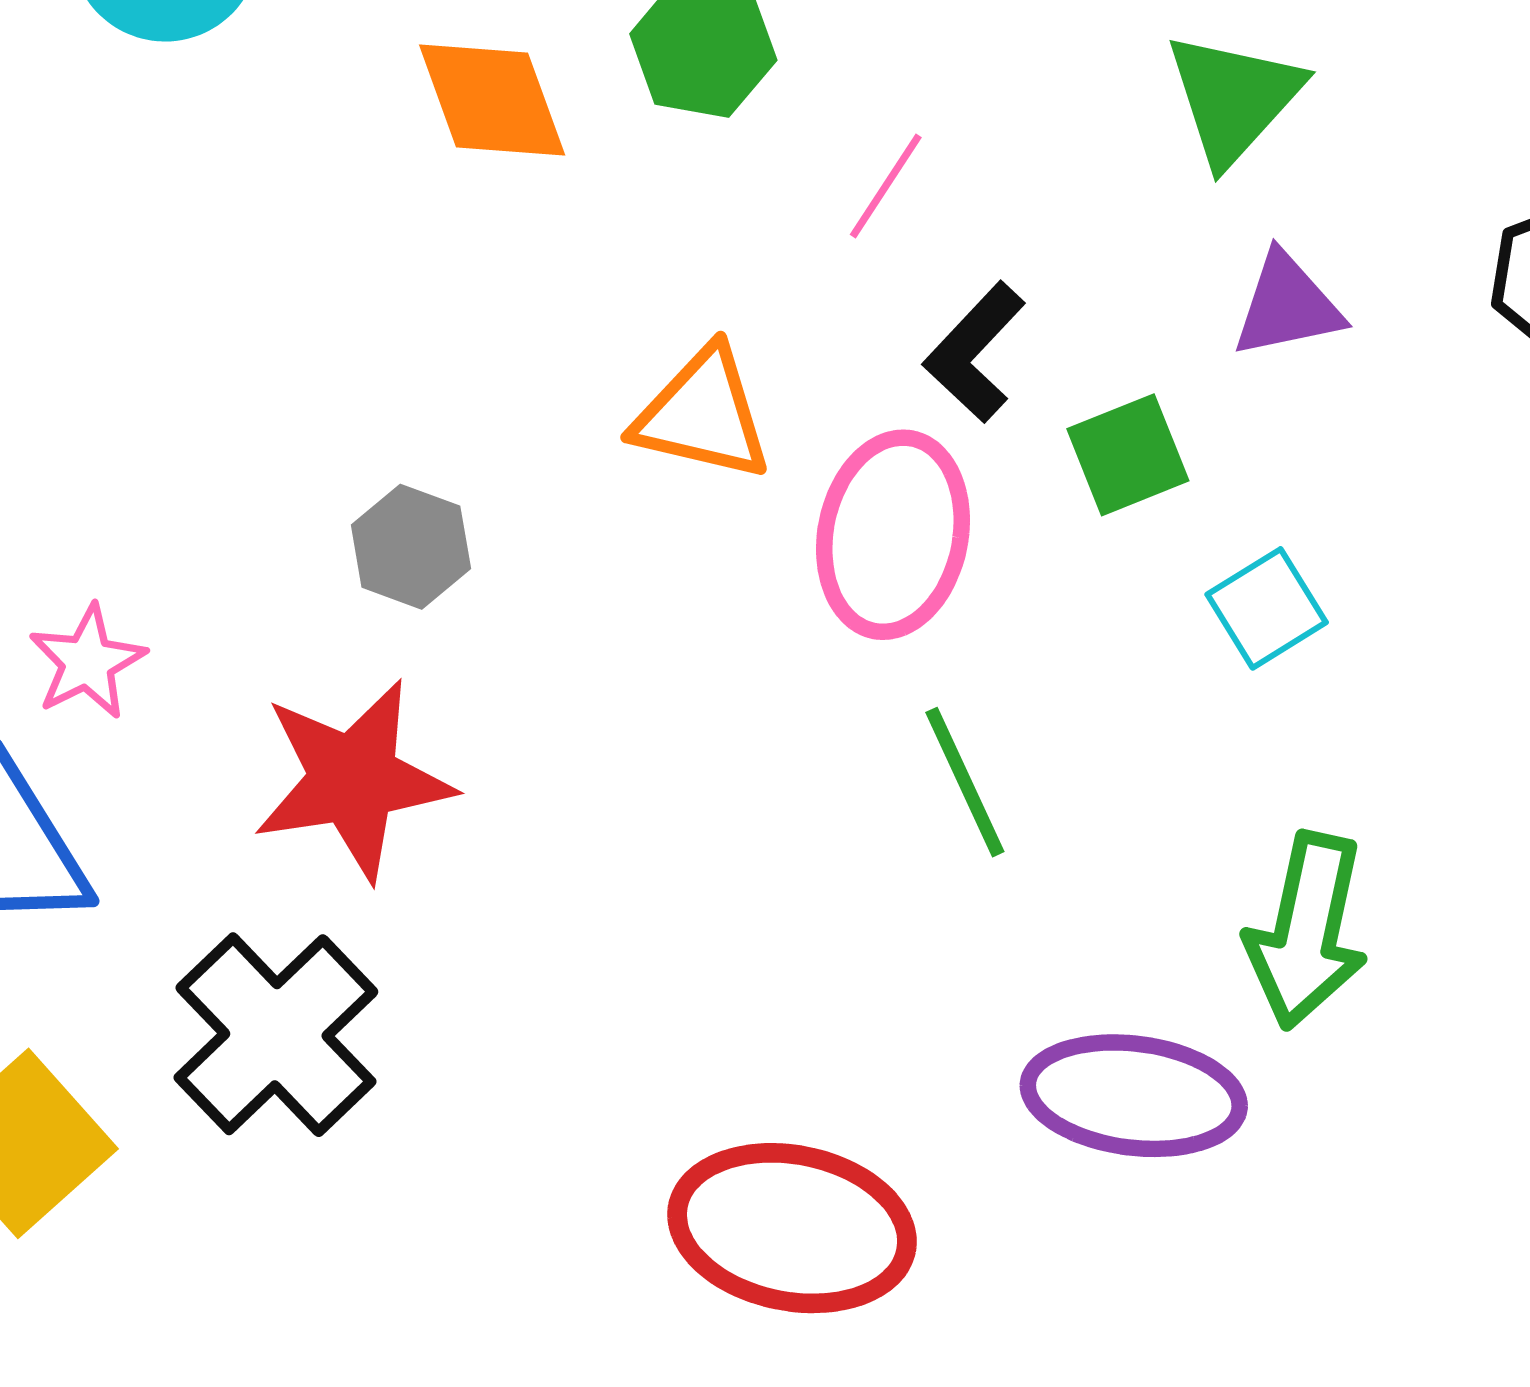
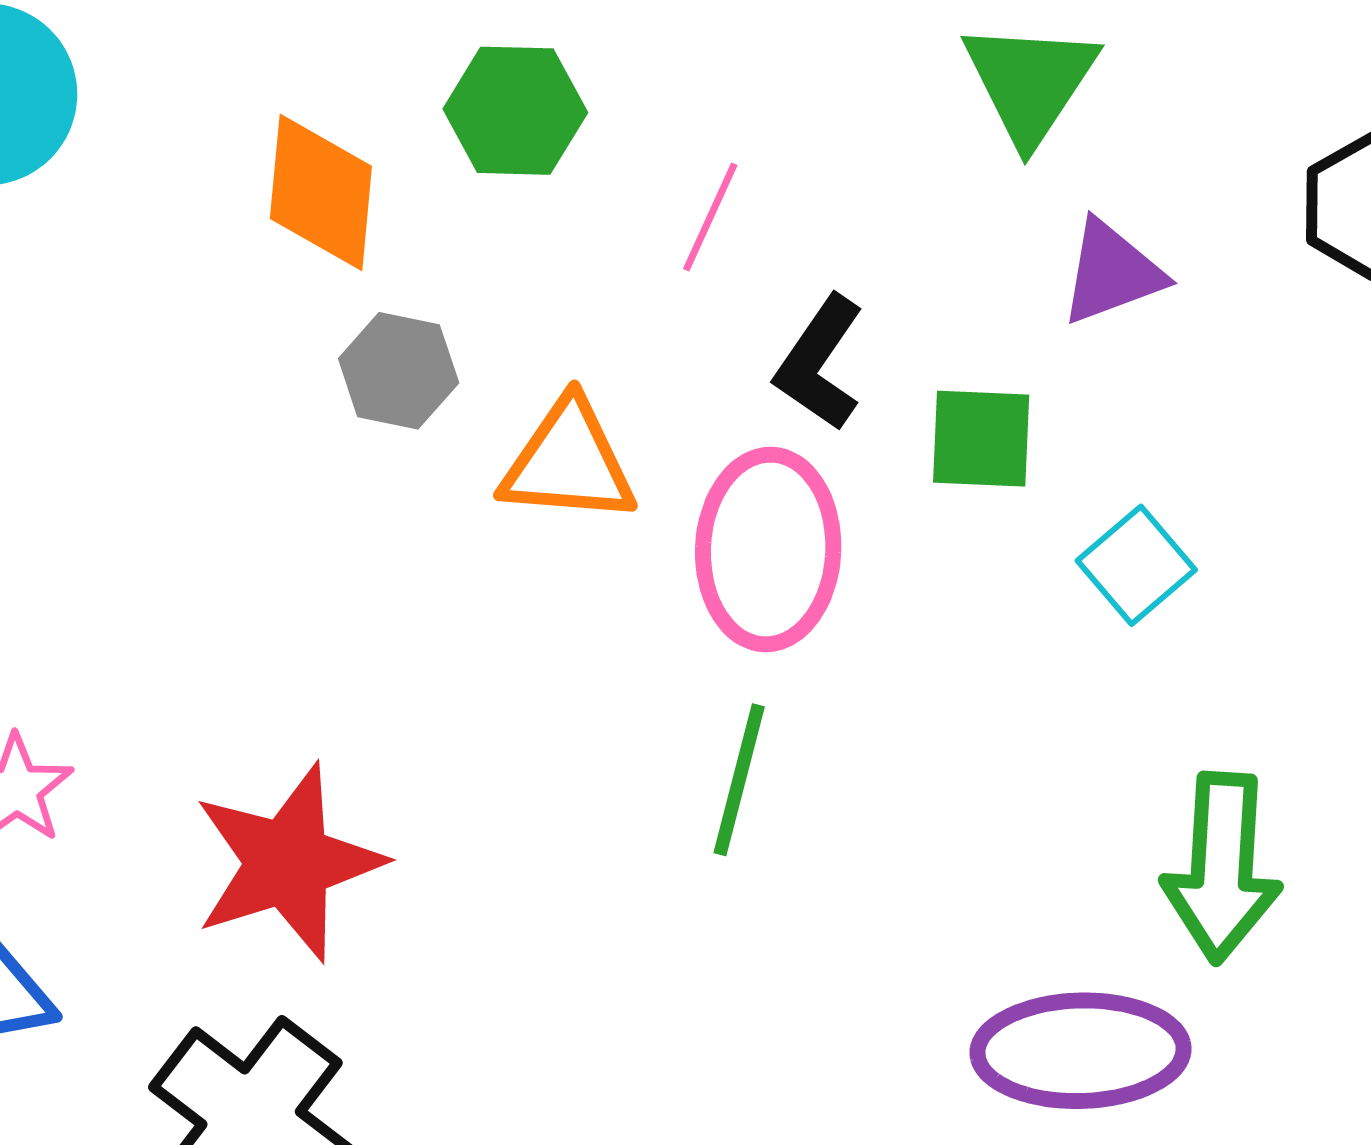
orange diamond: (492, 100) -> (321, 192), turned 34
green square: (1128, 455) -> (981, 439), turned 33
gray hexagon: (411, 547) -> (399, 371), moved
green line: (965, 782) -> (739, 780), moved, turned 48

